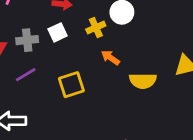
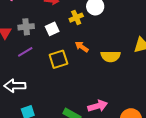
white square: (58, 32) -> (52, 29), moved
orange arrow: (110, 58) -> (82, 47), moved

